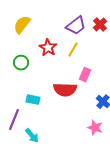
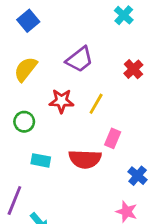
purple trapezoid: (76, 26) -> (79, 59), moved
red star: (48, 48) -> (61, 101), turned -30
cyan rectangle: (33, 100) -> (41, 160), moved

